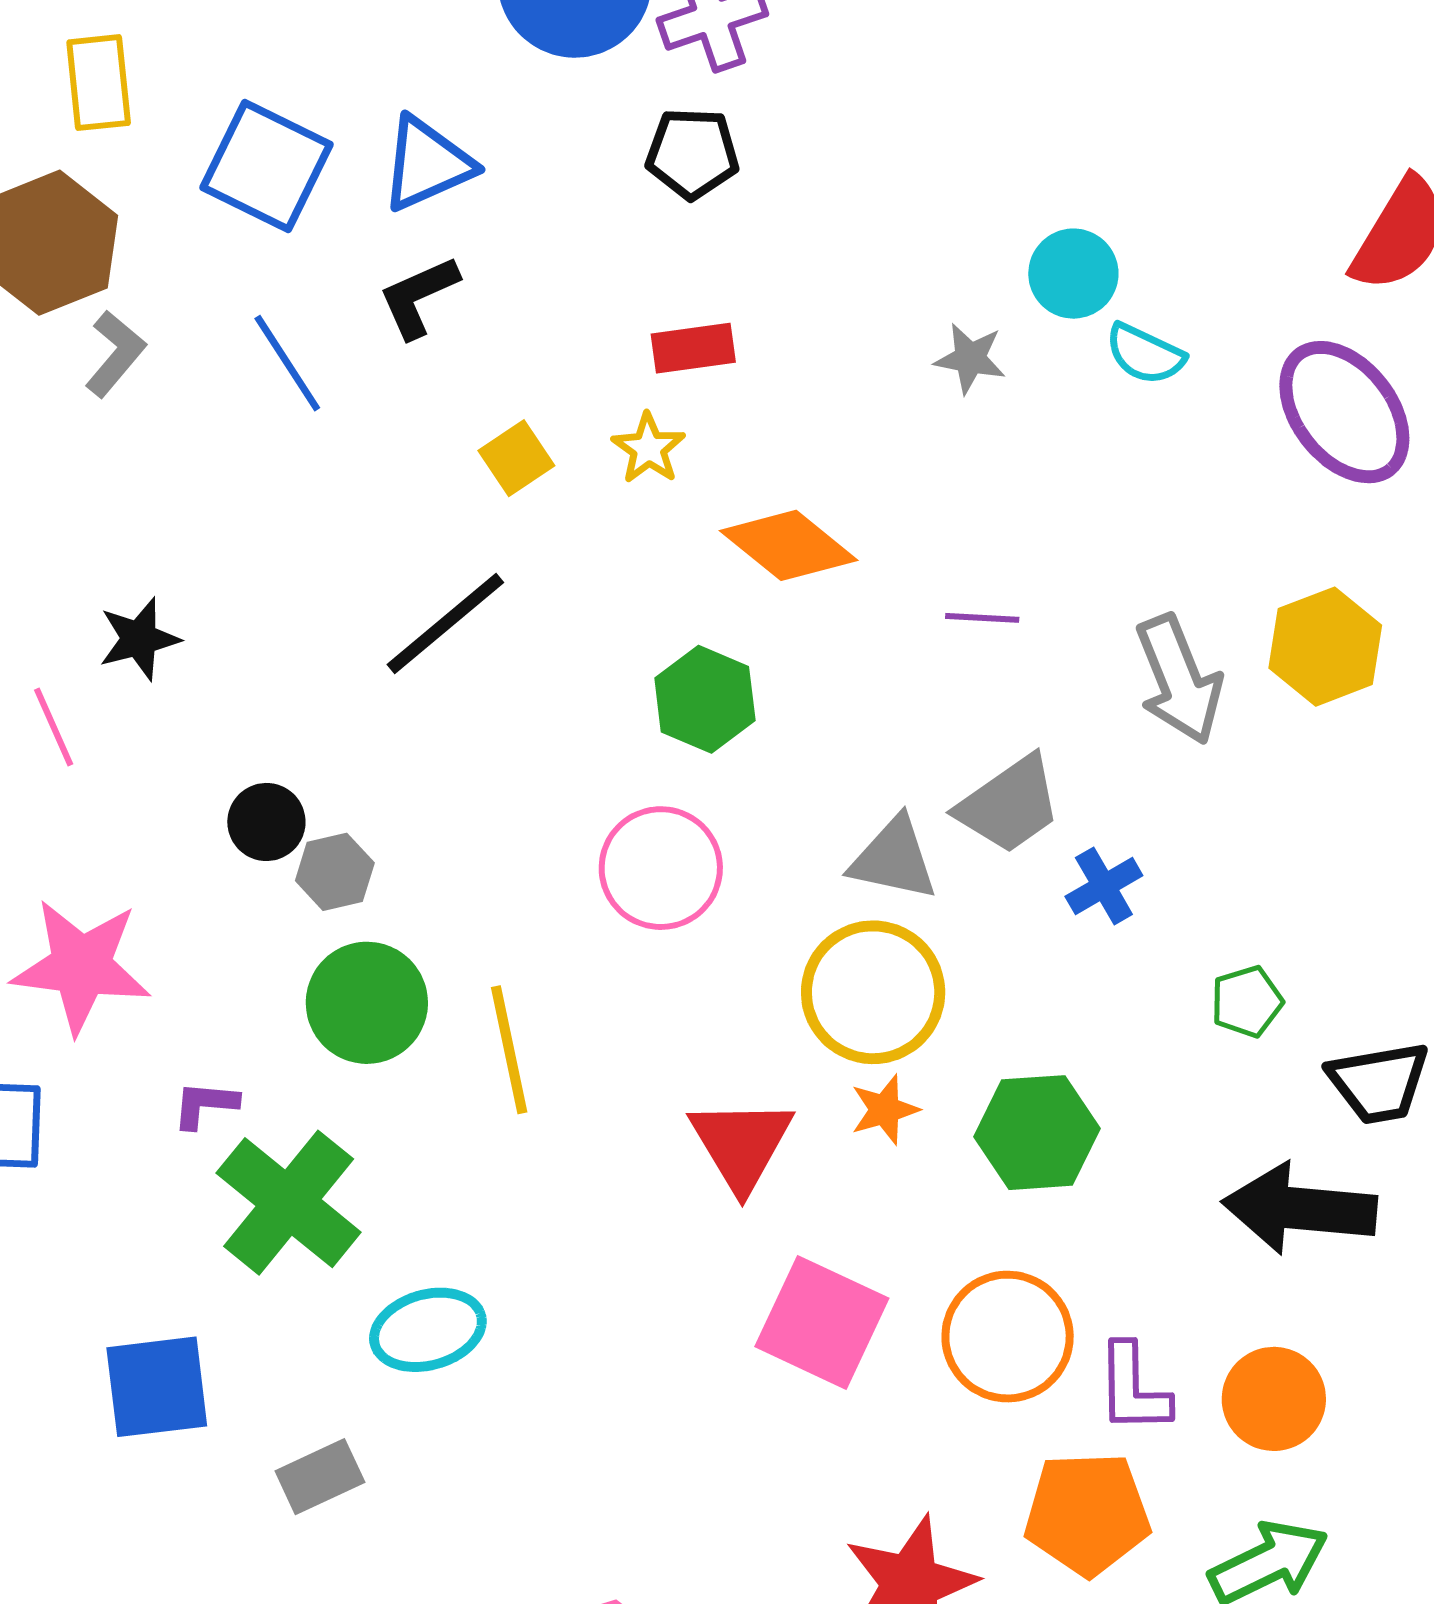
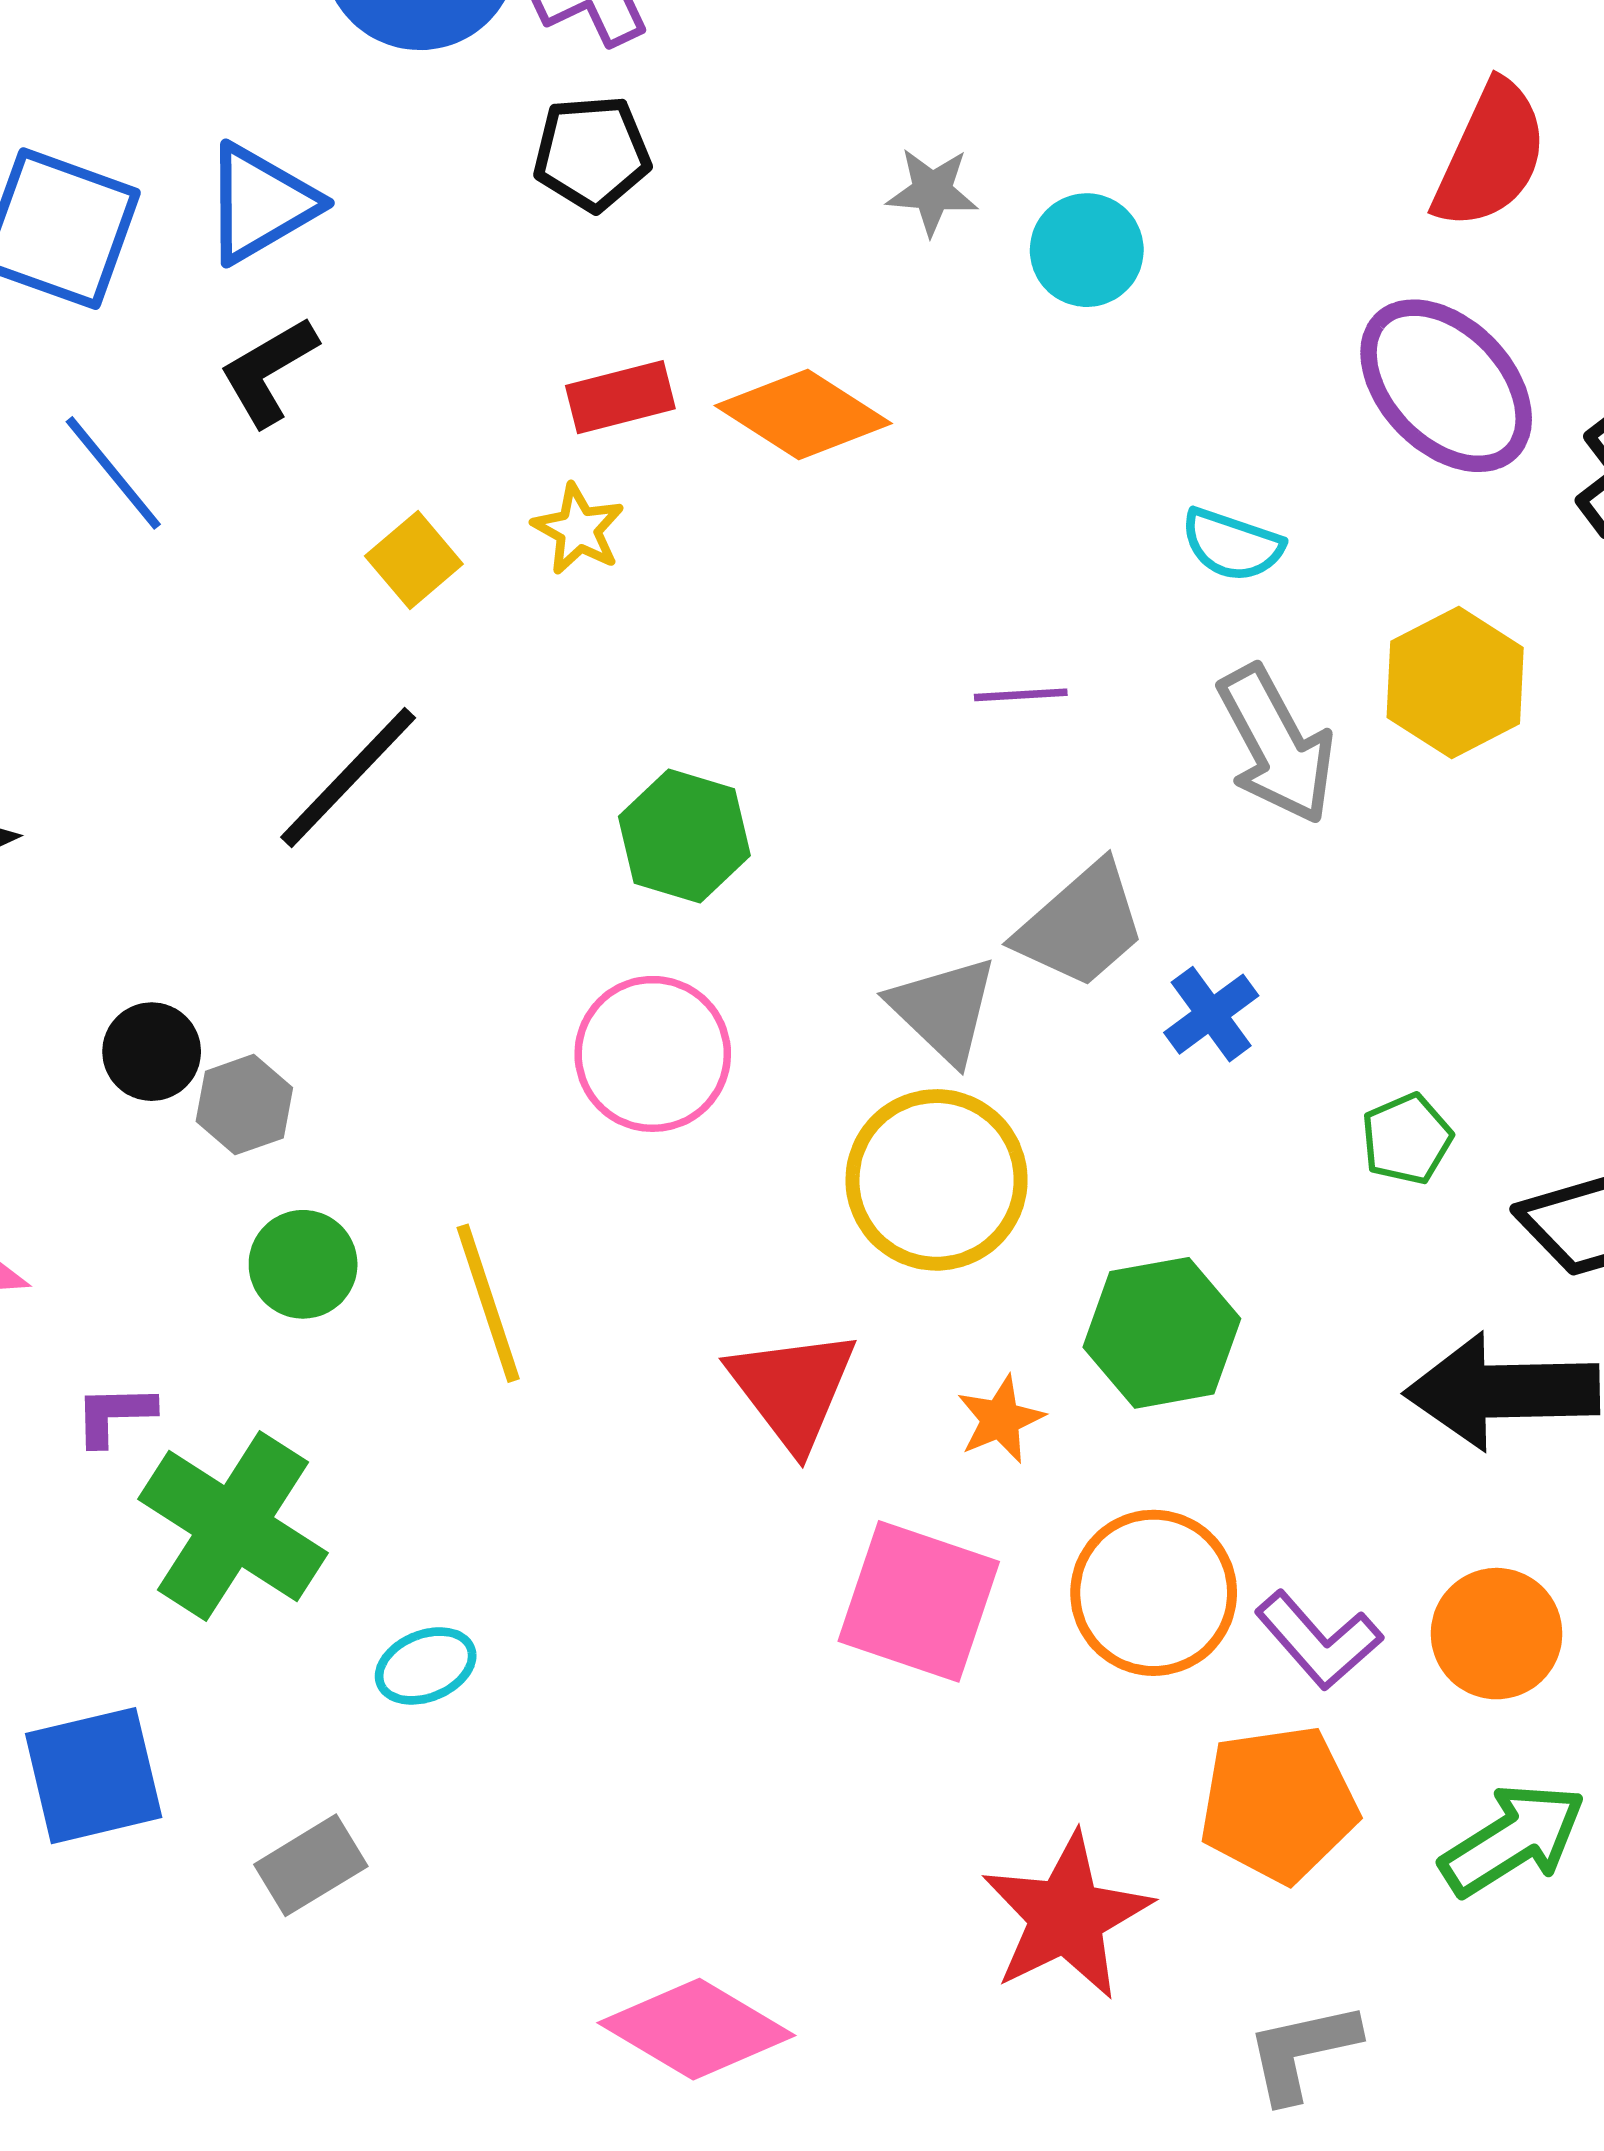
cyan semicircle: (1145, 354) -> (1232, 545), moved
gray star: (970, 358) -> (932, 191), moved
orange diamond: (789, 545) -> (803, 415), moved
gray triangle: (894, 859) -> (944, 1010), turned 38
green circle: (367, 1003) -> (303, 1264), size x0.7
orange star: (885, 1110) -> (1001, 1419), moved
cyan ellipse: (428, 1330) -> (426, 1666), size x0.7
purple L-shape: (1133, 1388) -> (1318, 1640), turned -34

